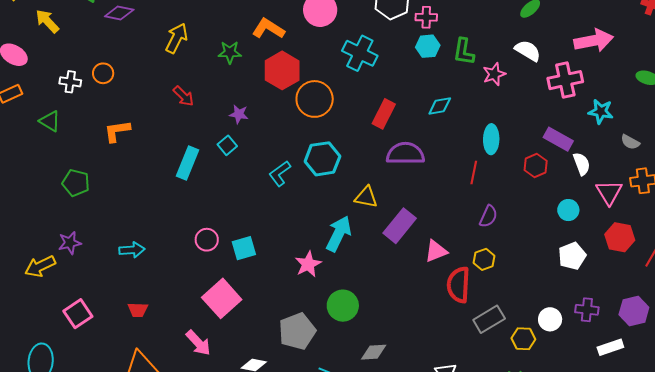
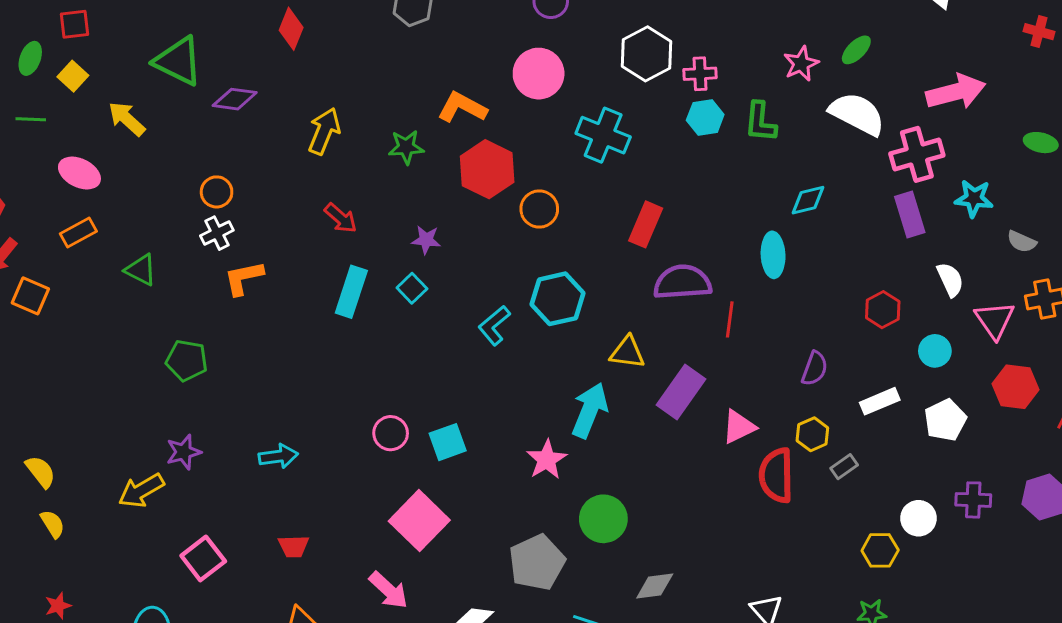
white semicircle: (528, 51) -> (857, 114), size x1.4
pink star: (494, 74) -> (801, 64), moved
white cross: (70, 82) -> (217, 233), moved, turned -30
orange circle: (315, 99) -> (539, 209), size x0.7
cyan diamond: (440, 106) -> (808, 200), moved
cyan ellipse: (491, 139) -> (773, 255), moved
purple rectangle: (558, 139) -> (910, 214), moved, turned 48
cyan rectangle: (188, 163) -> (351, 292), moved
red hexagon: (536, 166) -> (883, 310), moved
red line: (474, 172) -> (730, 319), moved
gray rectangle: (489, 319) -> (844, 467), moved, size x0.6
white rectangle: (610, 347) -> (880, 401), moved

